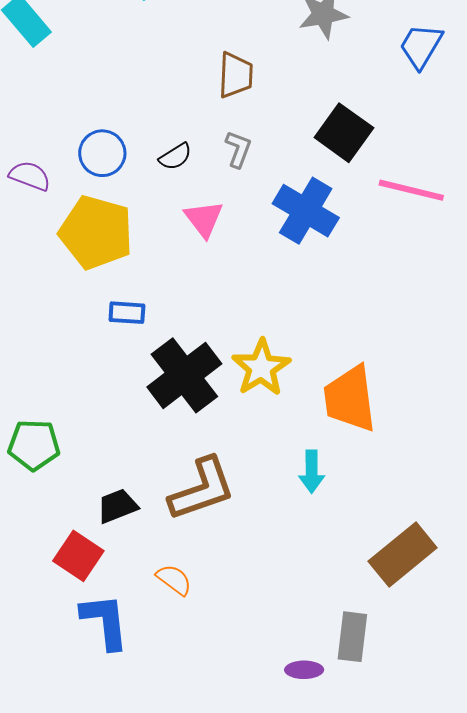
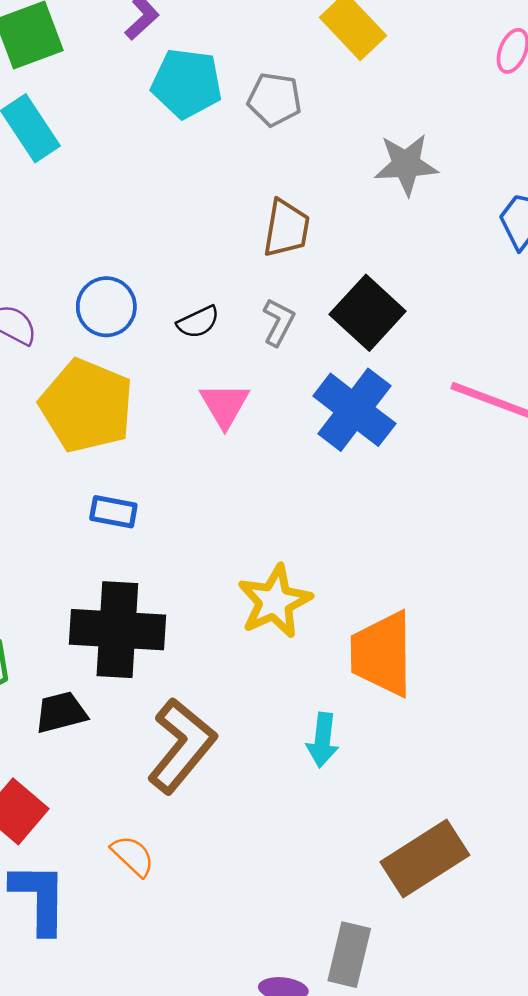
black square: (344, 133) -> (368, 313), moved
black cross: (184, 375) -> (117, 630), moved, turned 34
brown L-shape: (202, 489) -> (182, 746), turned -38
black trapezoid: (117, 506) -> (61, 712), moved

